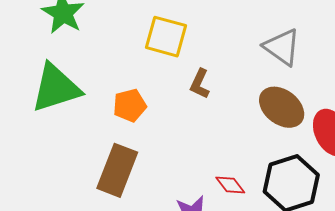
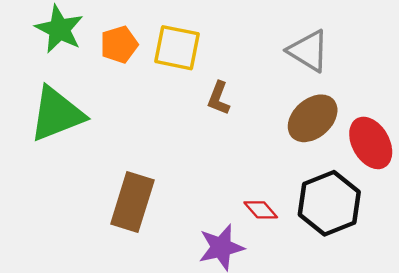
orange pentagon: (130, 105) -> (119, 45), moved
brown ellipse: (282, 107) -> (313, 118), turned -75

